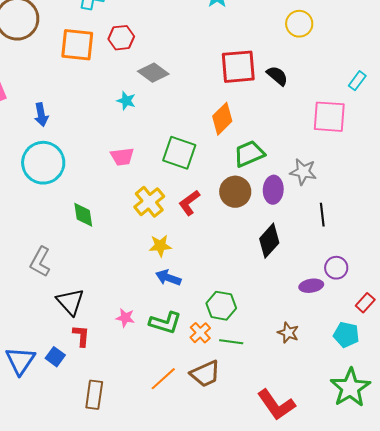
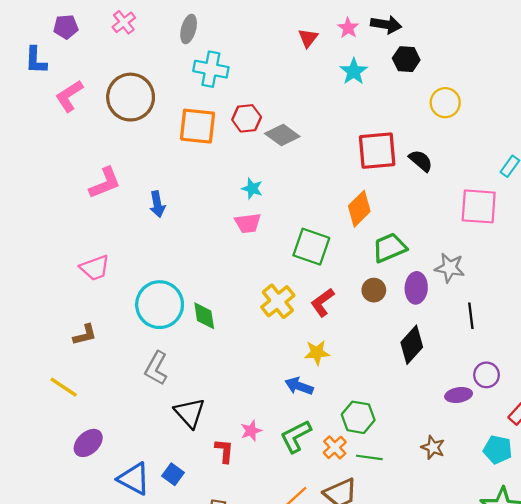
gray diamond: (153, 73) -> (282, 135), moved
pink trapezoid: (122, 157) -> (248, 223), moved
cyan circle: (43, 163) -> (160, 305), moved
brown circle: (235, 192) -> (374, 290), size x0.7
yellow star: (160, 246) -> (317, 353), moved
pink star: (125, 318) -> (251, 431), turned -30
green L-shape: (165, 323) -> (296, 436), turned 136
red L-shape: (81, 336) -> (224, 451), moved
blue triangle: (20, 361) -> (134, 479), turned -36

